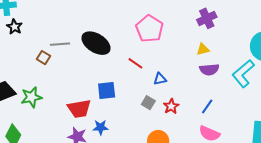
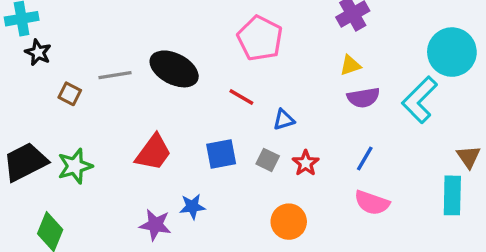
brown square: (44, 58) -> (70, 94), moved
blue square: (107, 90) -> (221, 154), moved
red trapezoid: (79, 109) -> (153, 152), moved, turned -40

